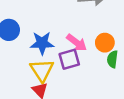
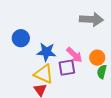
yellow triangle: (42, 70) -> (44, 74), turned -40

